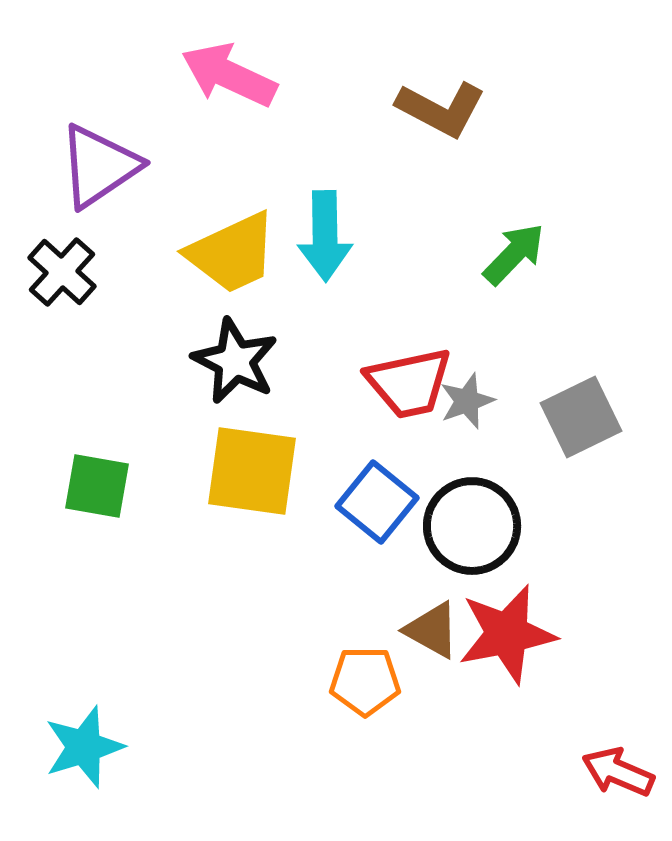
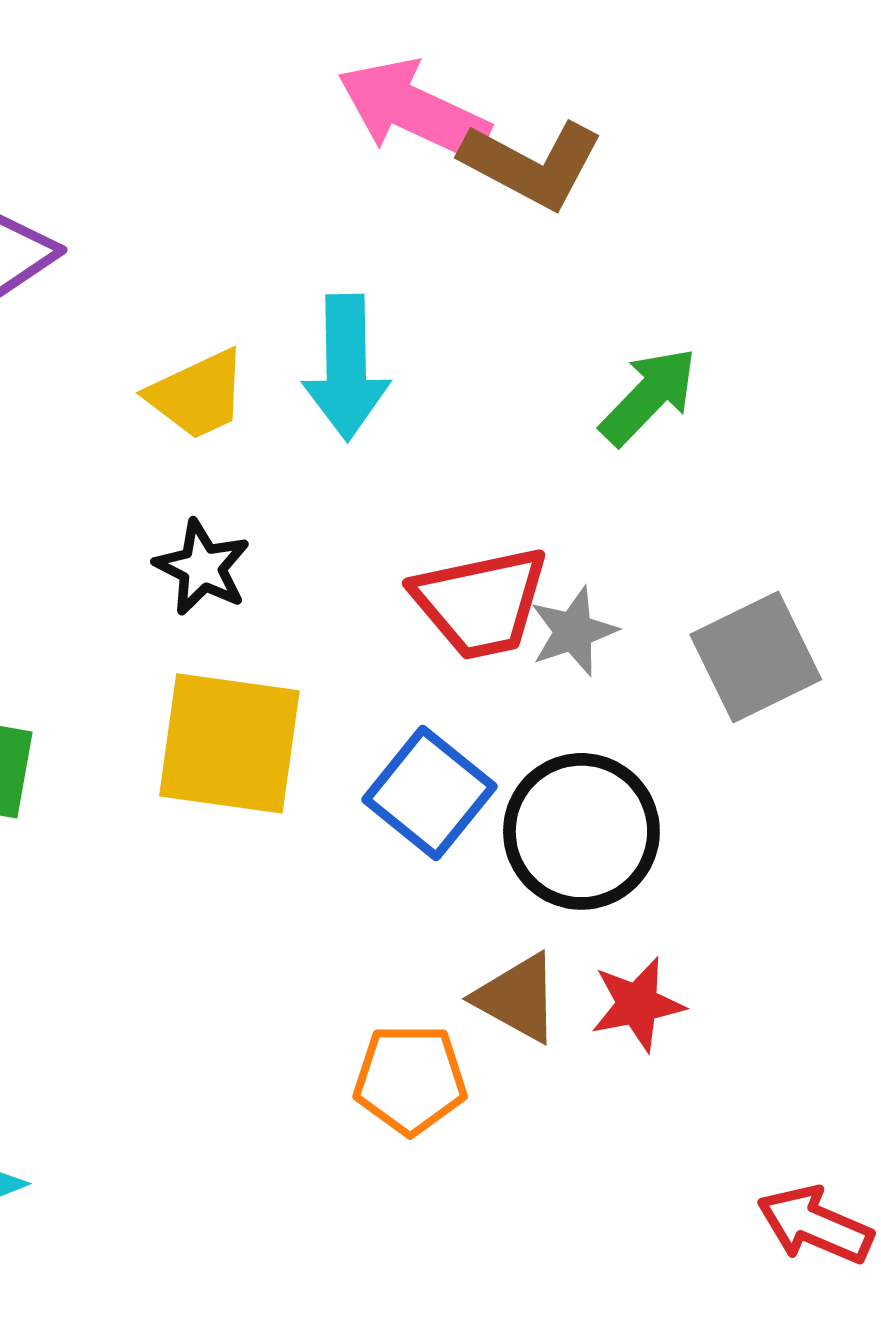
pink arrow: (229, 75) -> (413, 110), moved
yellow trapezoid: (232, 253) -> (197, 395), size x0.7
black star: (235, 361) -> (202, 567), size x0.7
red star: (507, 634) -> (637, 1004), size x0.6

